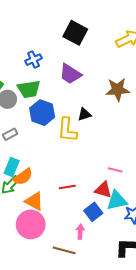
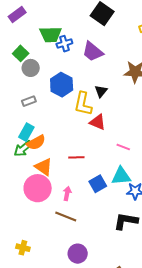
blue cross: (34, 60) -> (64, 44), moved
green trapezoid: (29, 89) -> (51, 34), moved
black triangle: (84, 114) -> (101, 91), turned -40
red triangle: (103, 190) -> (98, 122), moved
pink arrow: (80, 232) -> (67, 193), moved

